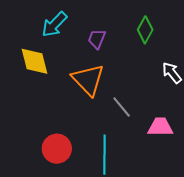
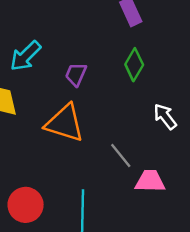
orange triangle: (88, 80) -> (65, 123), turned -30
gray line: (122, 107) -> (121, 155), moved

